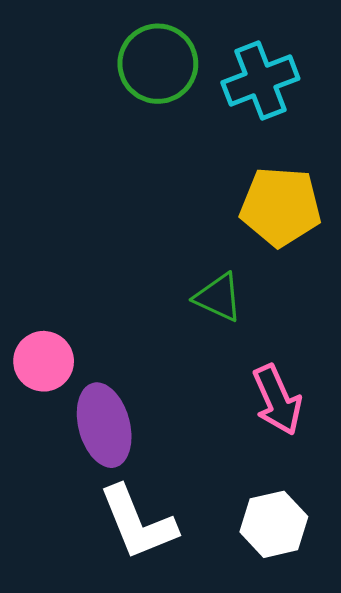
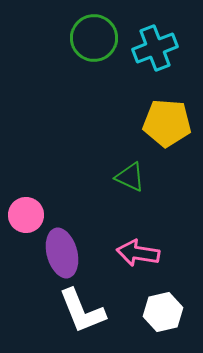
pink arrow: (277, 400) -> (138, 253), moved, turned 123

